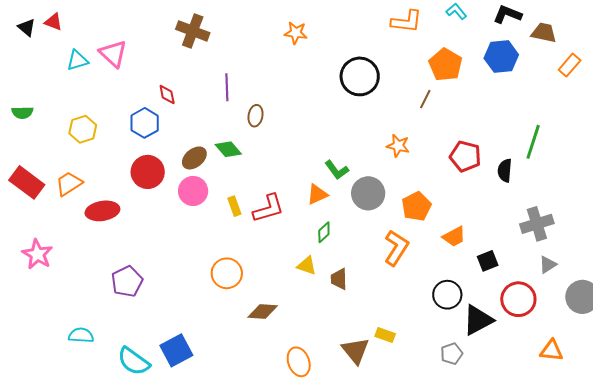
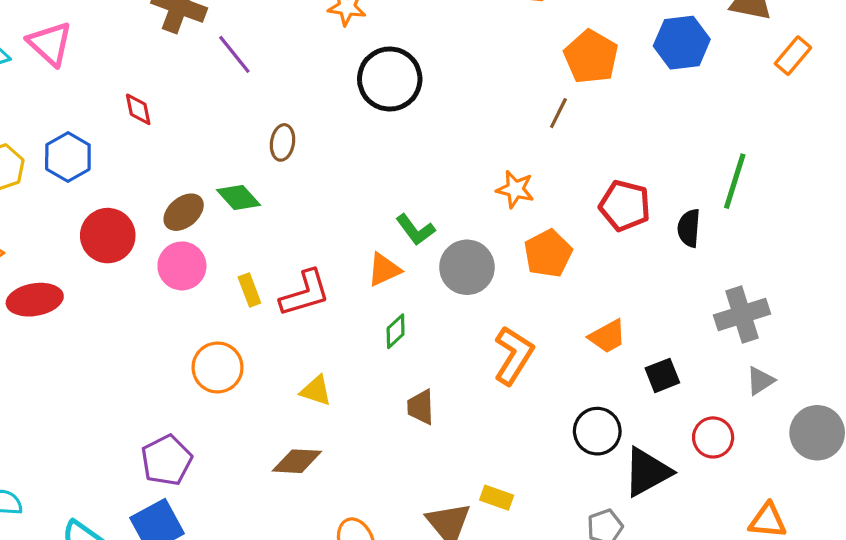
black circle: (360, 76) -> (390, 79), moved
purple line: (227, 87) -> (234, 54), moved, turned -36
blue hexagon: (145, 123) -> (68, 157), moved
orange pentagon: (416, 206) -> (548, 253), moved
yellow triangle: (307, 266) -> (316, 391), moved
orange circle: (227, 273) -> (218, 367), moved
purple pentagon: (127, 281) -> (167, 460), moved
red circle: (518, 299) -> (713, 437), size x0.7

